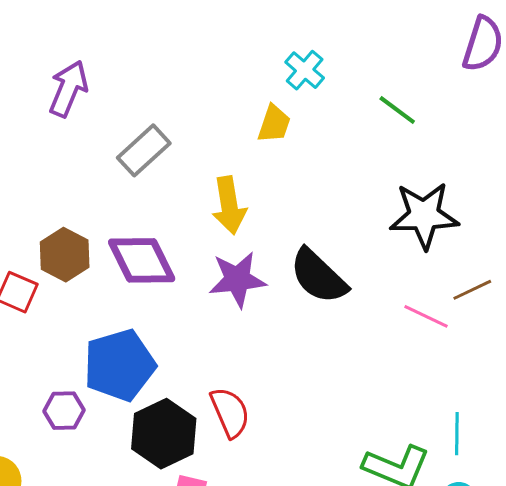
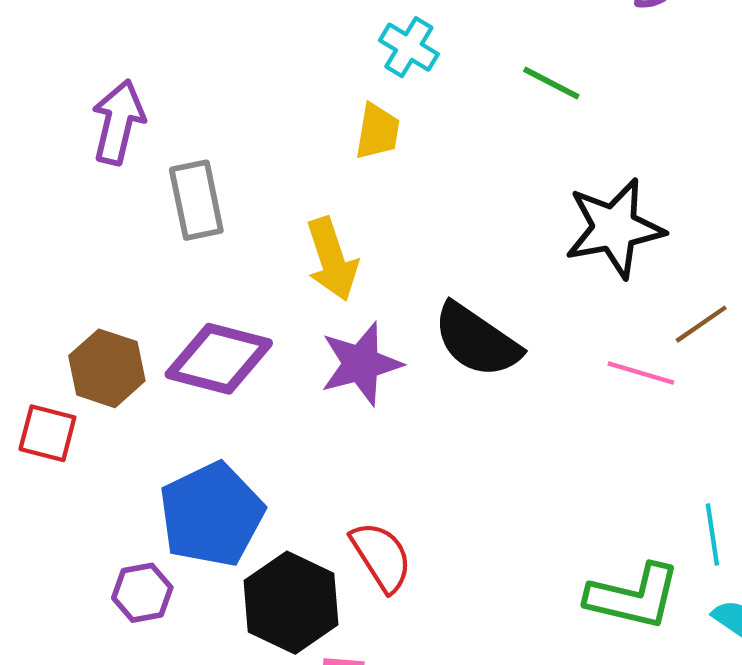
purple arrow: (68, 89) -> (118, 122), moved
gray rectangle: (144, 150) -> (196, 200), turned -50
purple diamond: (142, 260) -> (219, 359), turned -40

